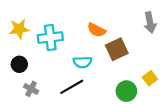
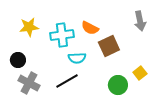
yellow star: (19, 29) -> (29, 27), moved
cyan cross: (50, 38) -> (62, 35), moved
gray cross: (31, 89) -> (29, 83), size x1.5

